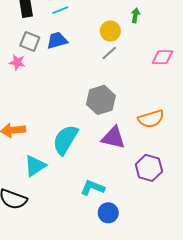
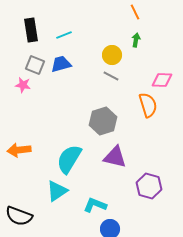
gray line: (109, 53) -> (111, 76), turned 70
orange semicircle: (151, 119) -> (148, 105), moved, turned -90
cyan triangle: (35, 166) -> (57, 191), moved

